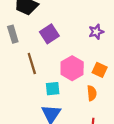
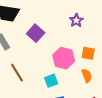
brown line: (32, 63) -> (17, 73), moved

